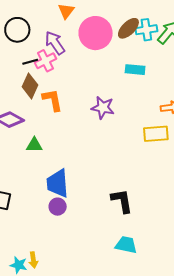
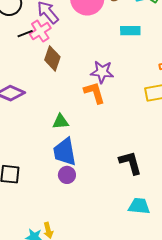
brown diamond: (30, 86) -> (52, 58), moved
orange L-shape: (52, 100) -> (94, 93), moved
green triangle: (34, 145) -> (61, 122), moved

